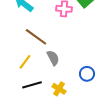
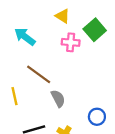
yellow line: (25, 62) -> (15, 96), moved, turned -49

